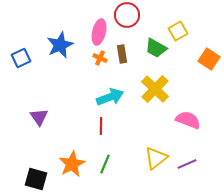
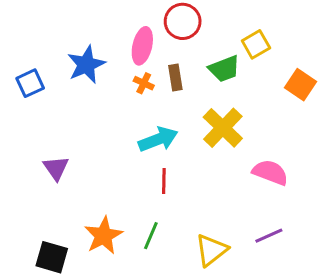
green trapezoid: (156, 48) -> (224, 69), turned -50
red line: (101, 126) -> (164, 181), moved
yellow triangle: (156, 158) -> (211, 250), moved

